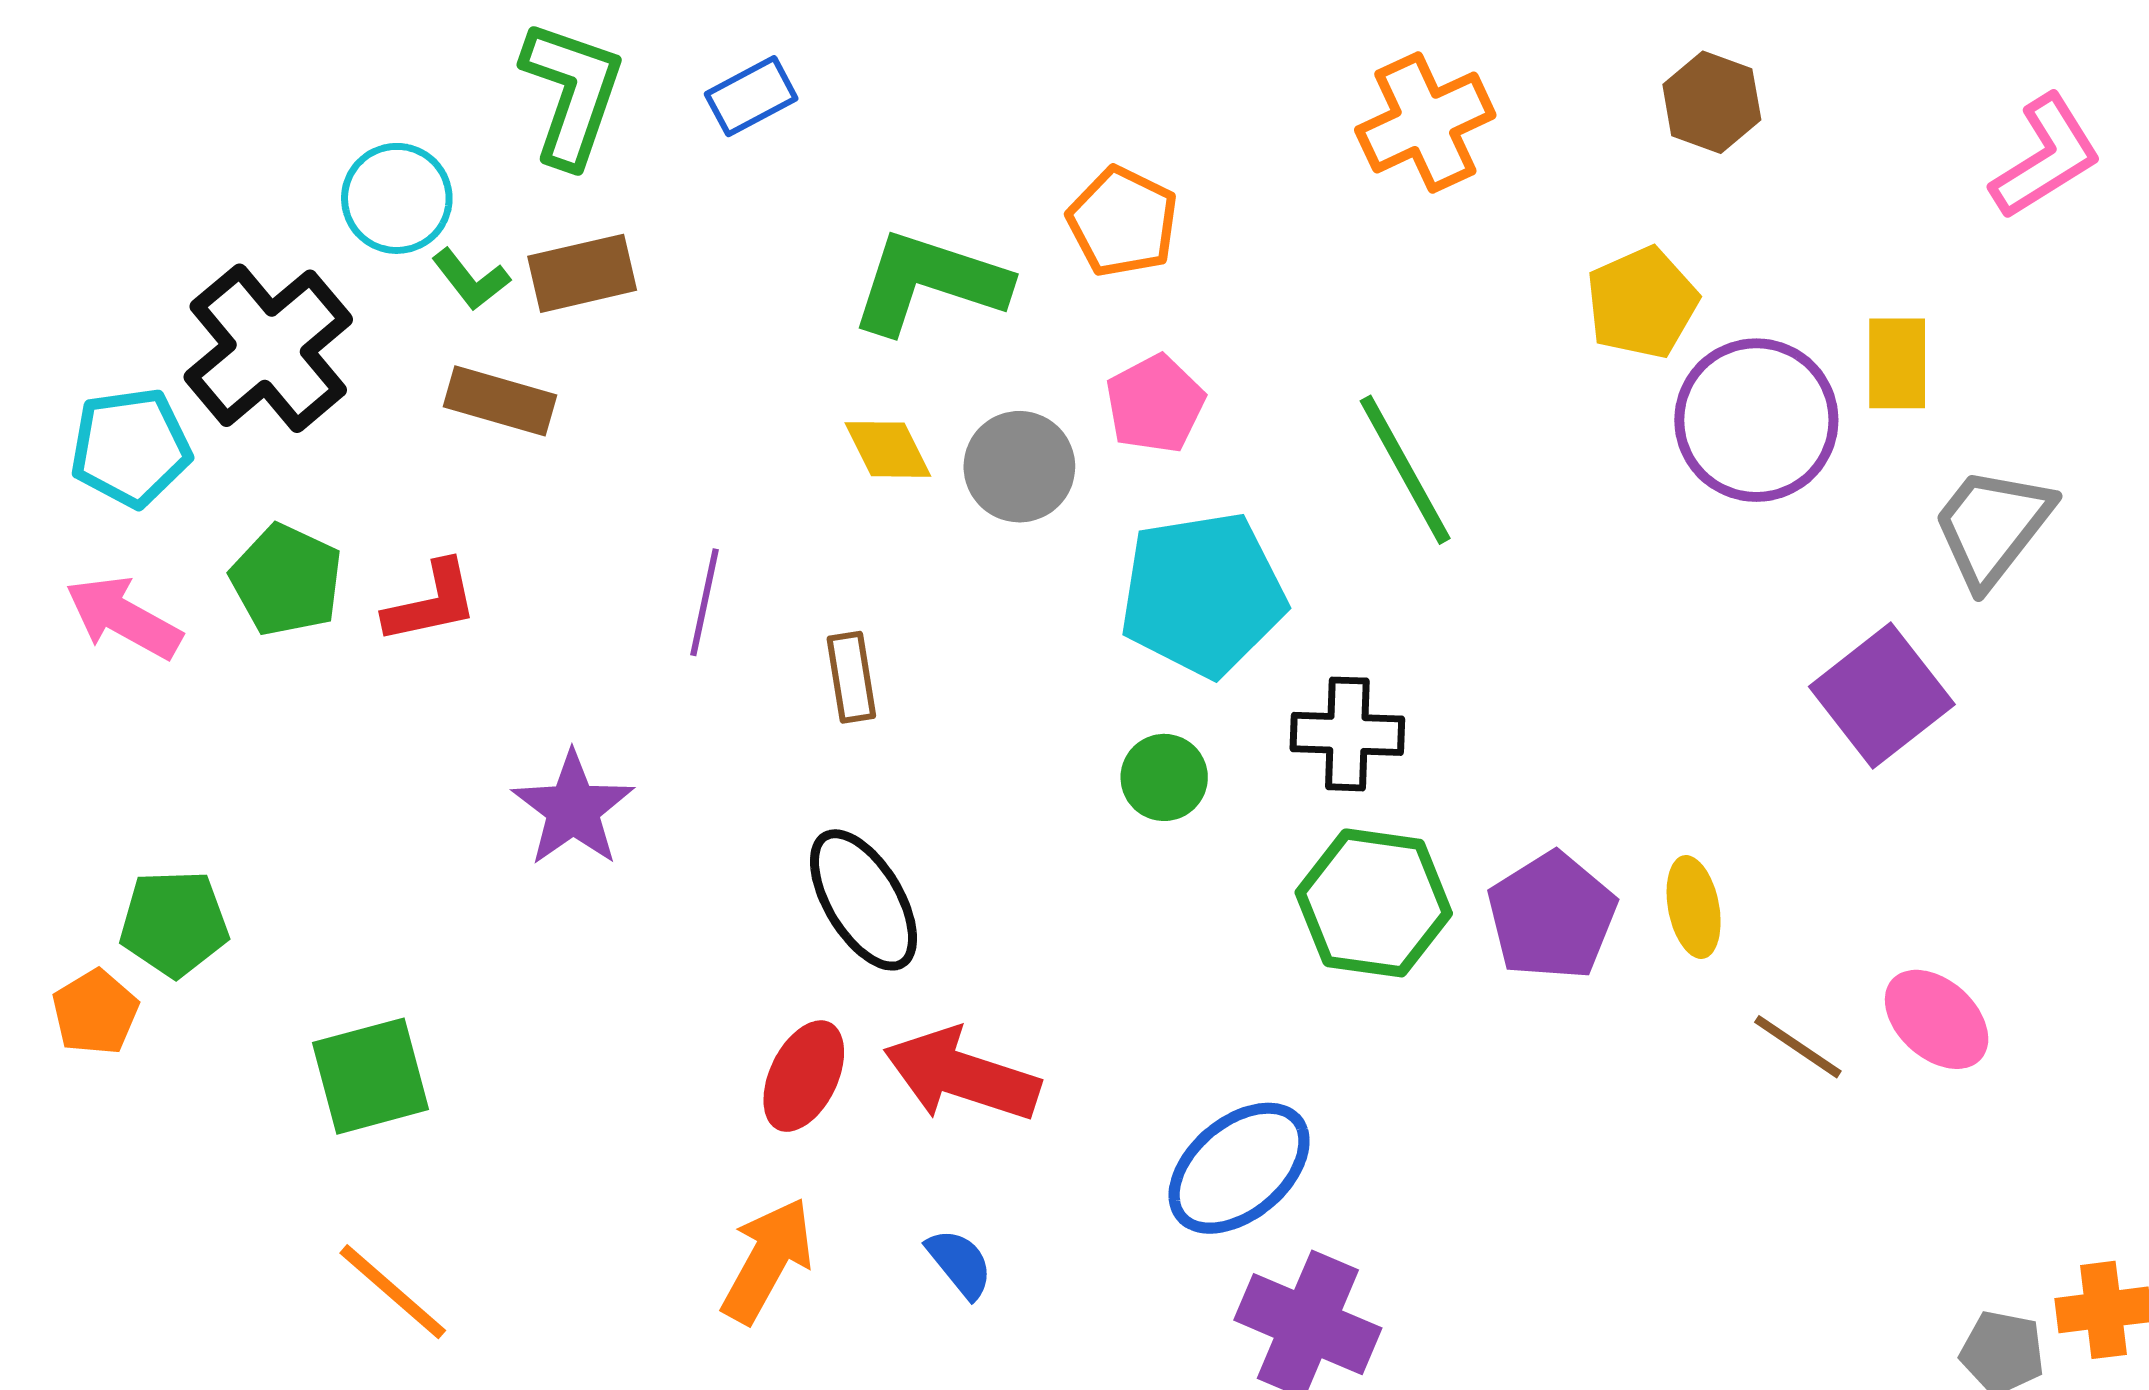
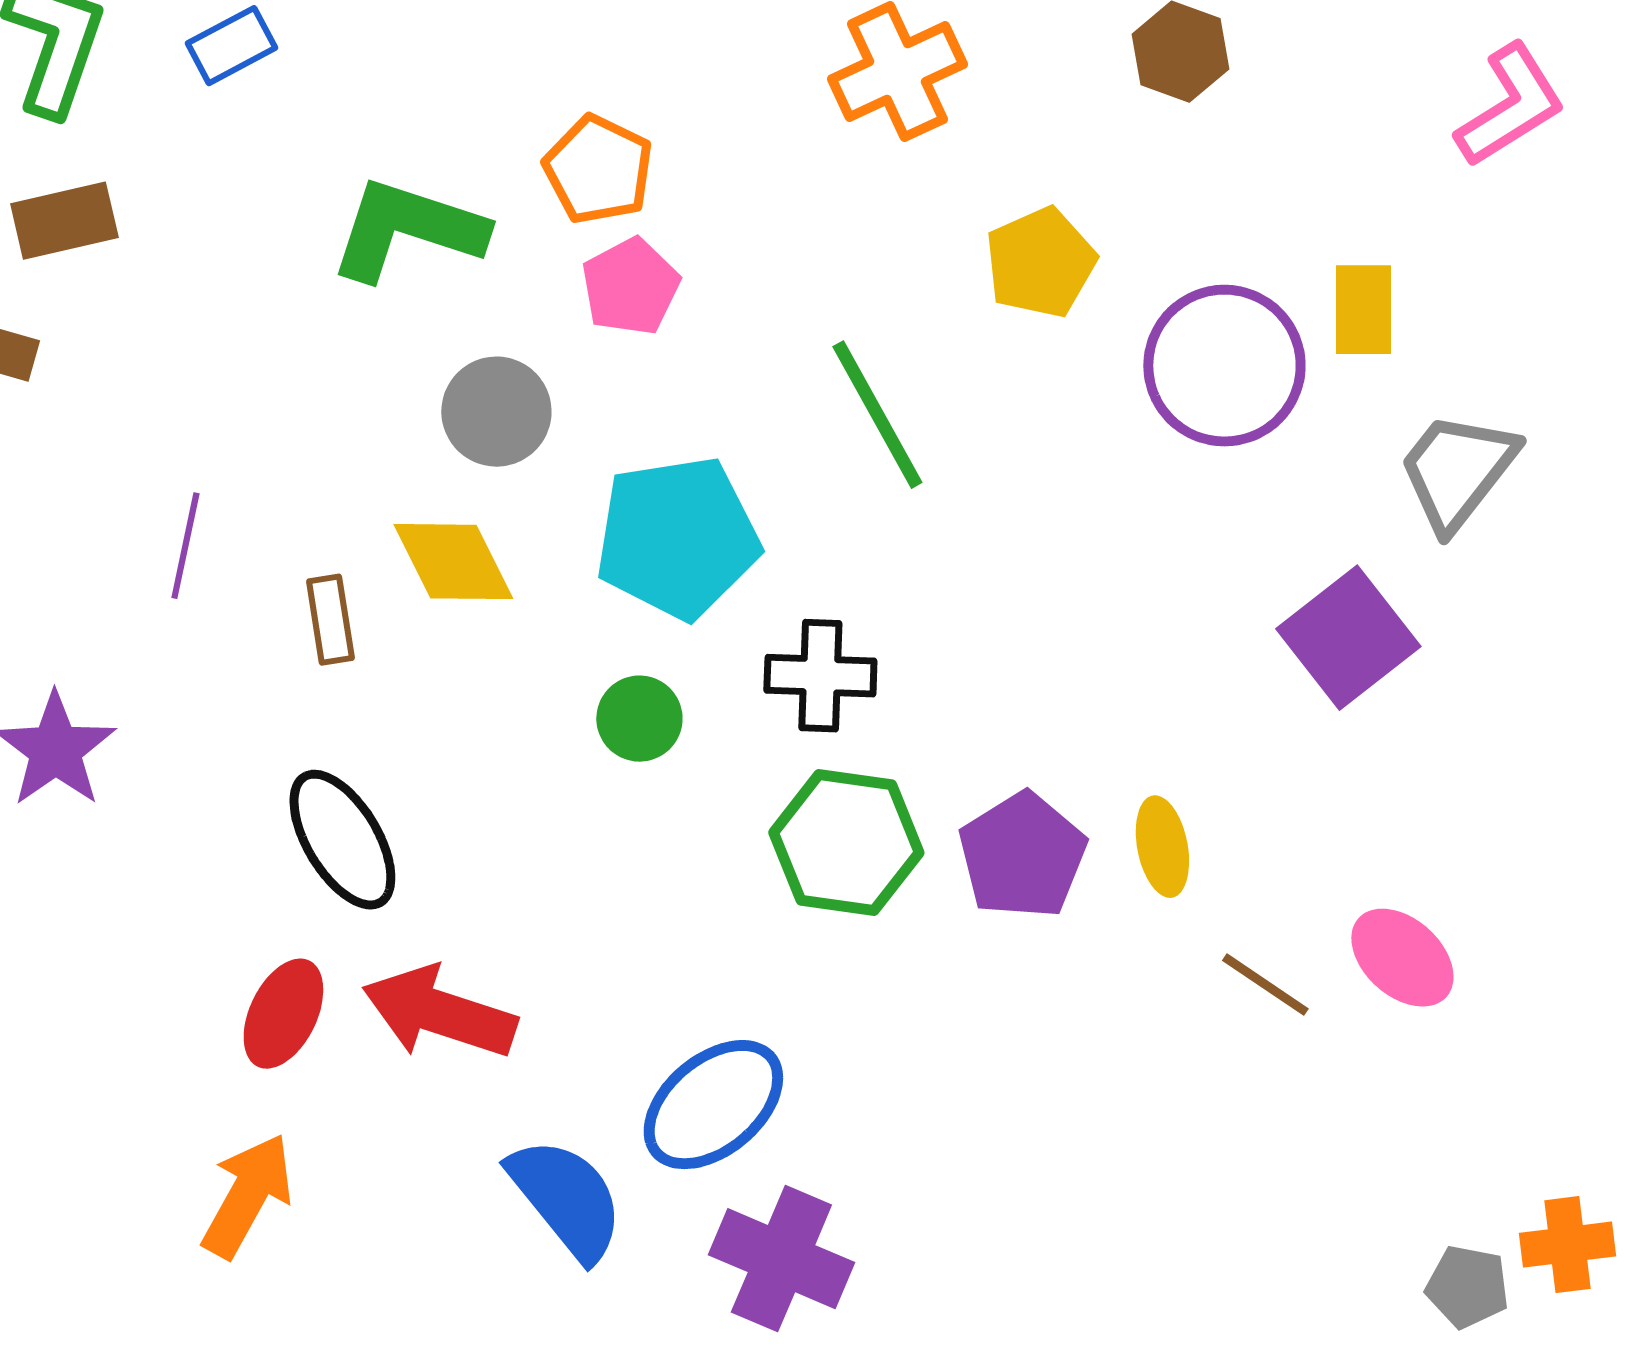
yellow pentagon: (1642, 303) -> (1040, 263), moved
pink pentagon: (1155, 404) -> (630, 287), moved
yellow diamond: (888, 449) -> (453, 562), moved, size x1.4
blue semicircle: (960, 1263) -> (566, 1199), moved, size x1.8

